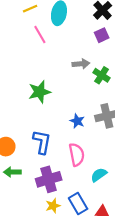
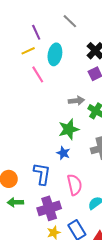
green star: (39, 92) -> (69, 129), moved
blue star: (77, 121) -> (63, 153), moved

